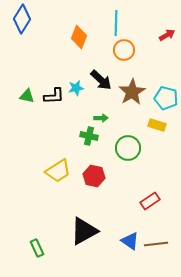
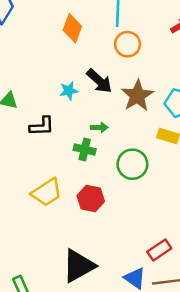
black L-shape: (54, 96) -> (42, 126), moved
red rectangle: (150, 201) -> (159, 250), moved

